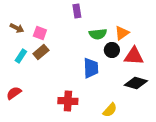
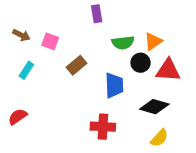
brown rectangle: (41, 52) -> (77, 65), moved
black diamond: (136, 83) -> (154, 107), moved
red cross: (68, 101) -> (103, 127), moved
yellow semicircle: (110, 110) -> (159, 138), moved

